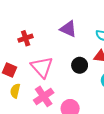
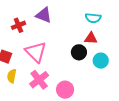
purple triangle: (68, 29) -> (44, 15), moved
black circle: (80, 65) -> (79, 52), moved

